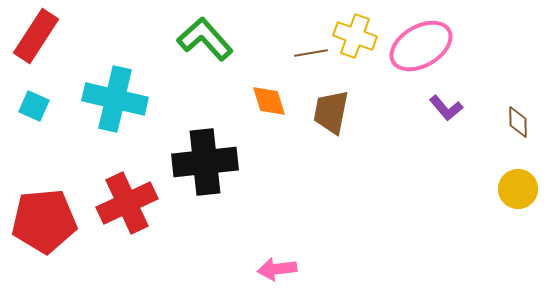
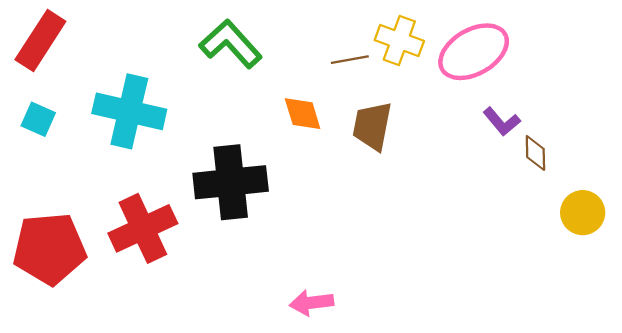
brown diamond: (518, 122) -> (535, 153), moved

